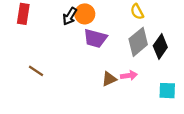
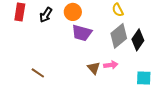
black arrow: (70, 16) -> (46, 15), moved
brown line: (36, 71) -> (38, 73), moved
brown triangle: (109, 79) -> (94, 68), turned -48

